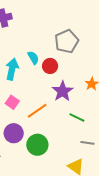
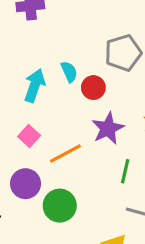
green line: (77, 118) -> (125, 171), turned 70

